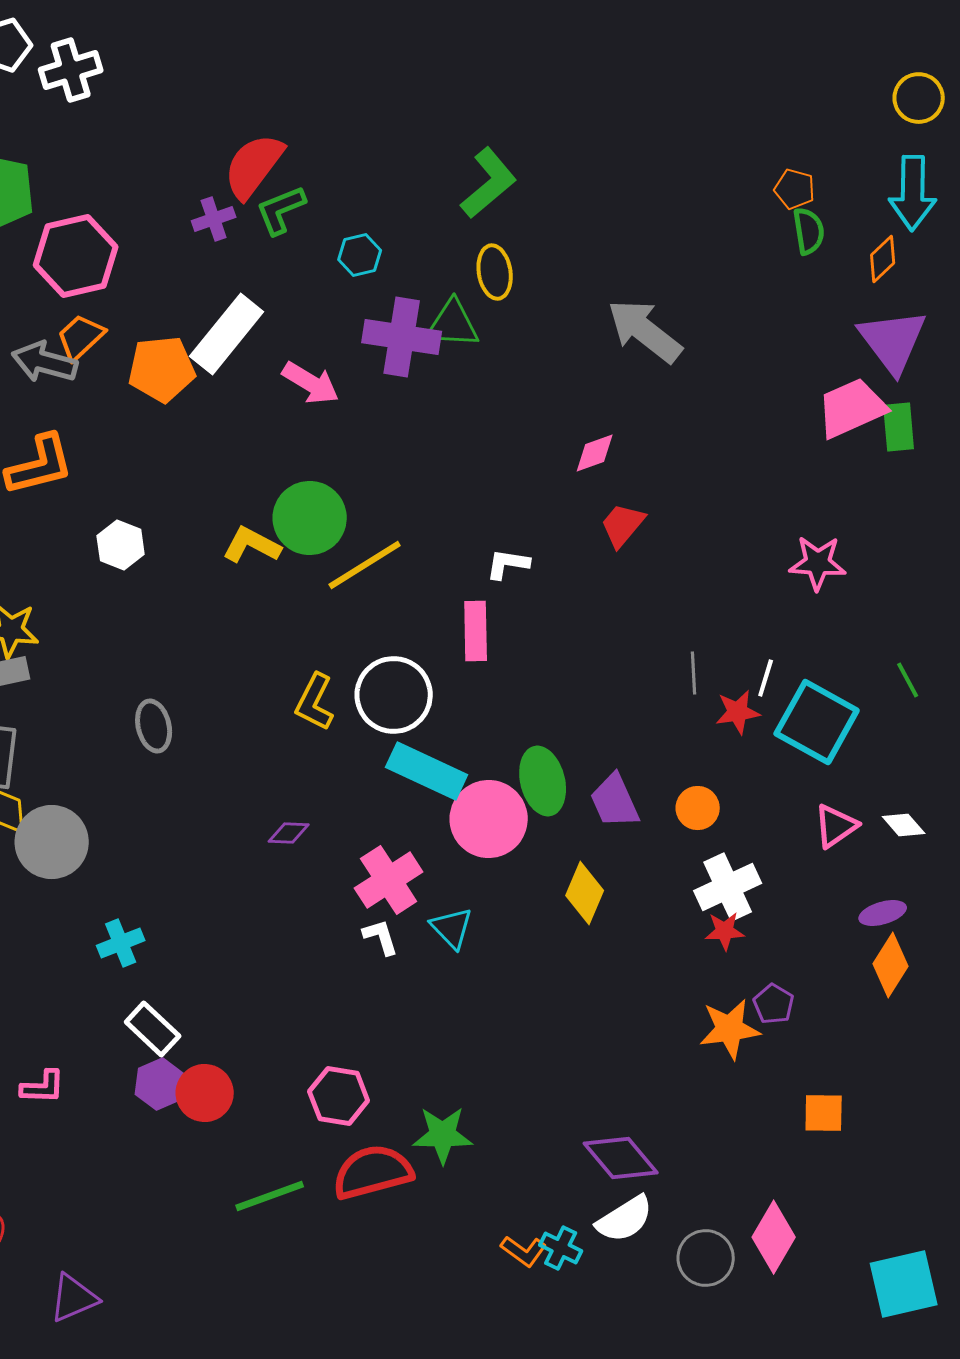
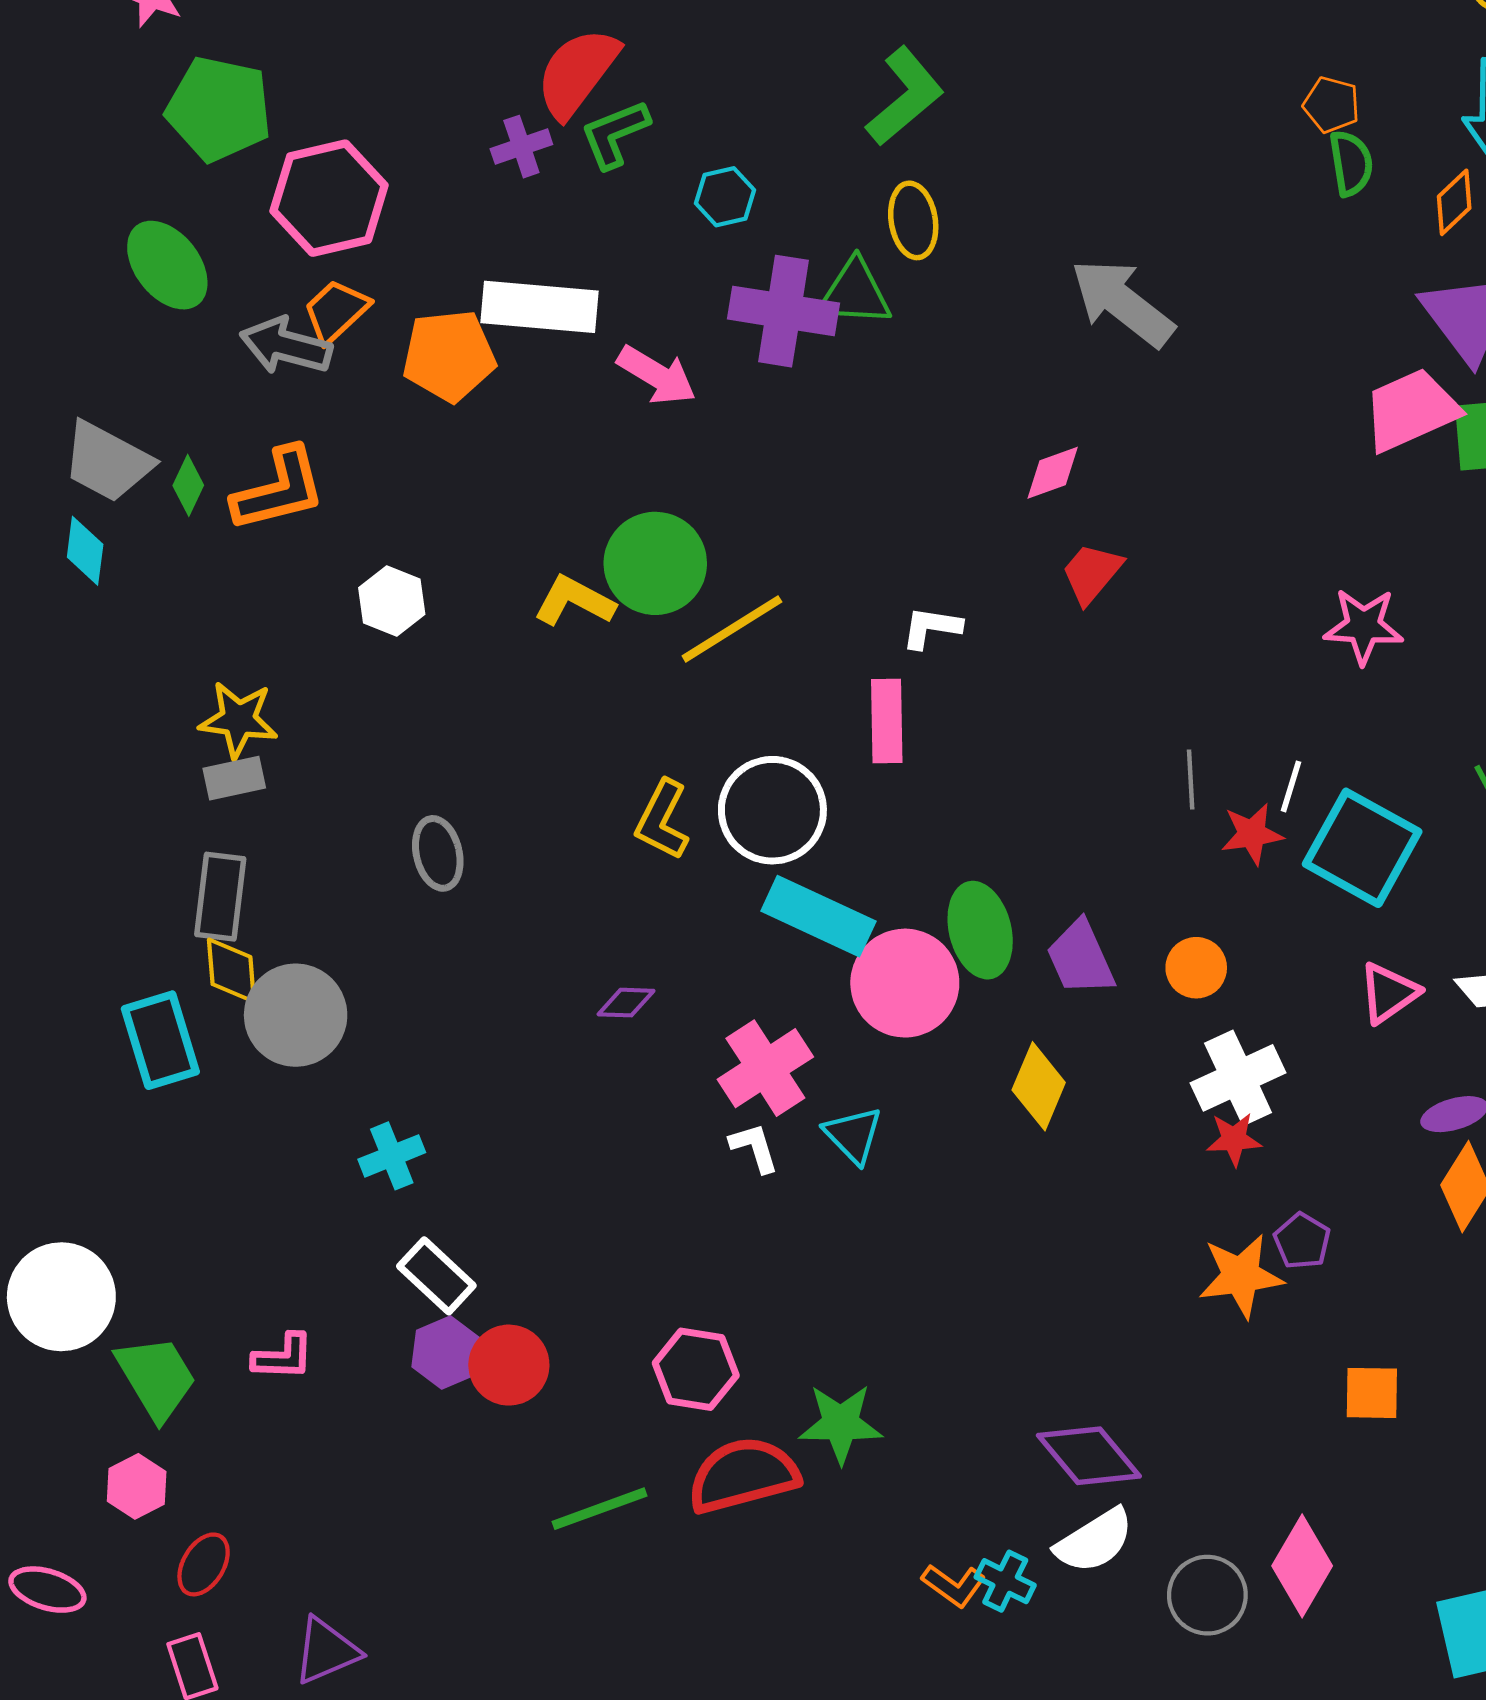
white rectangle: (227, 334) -> (540, 307), turned 56

